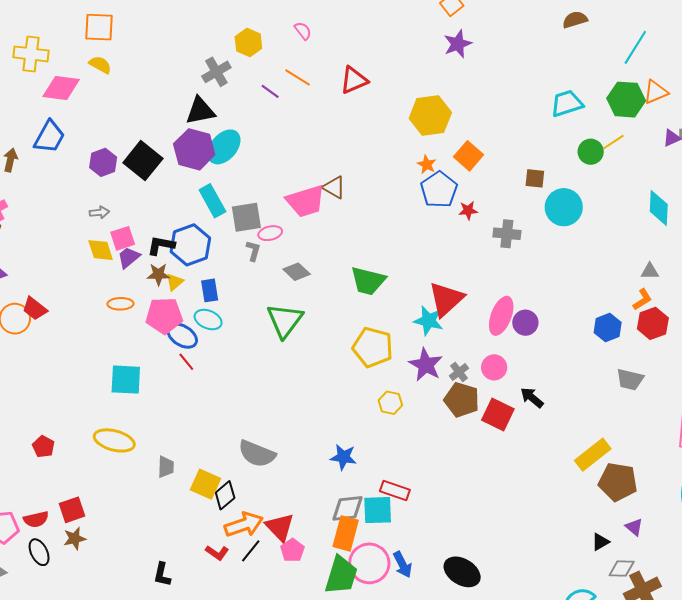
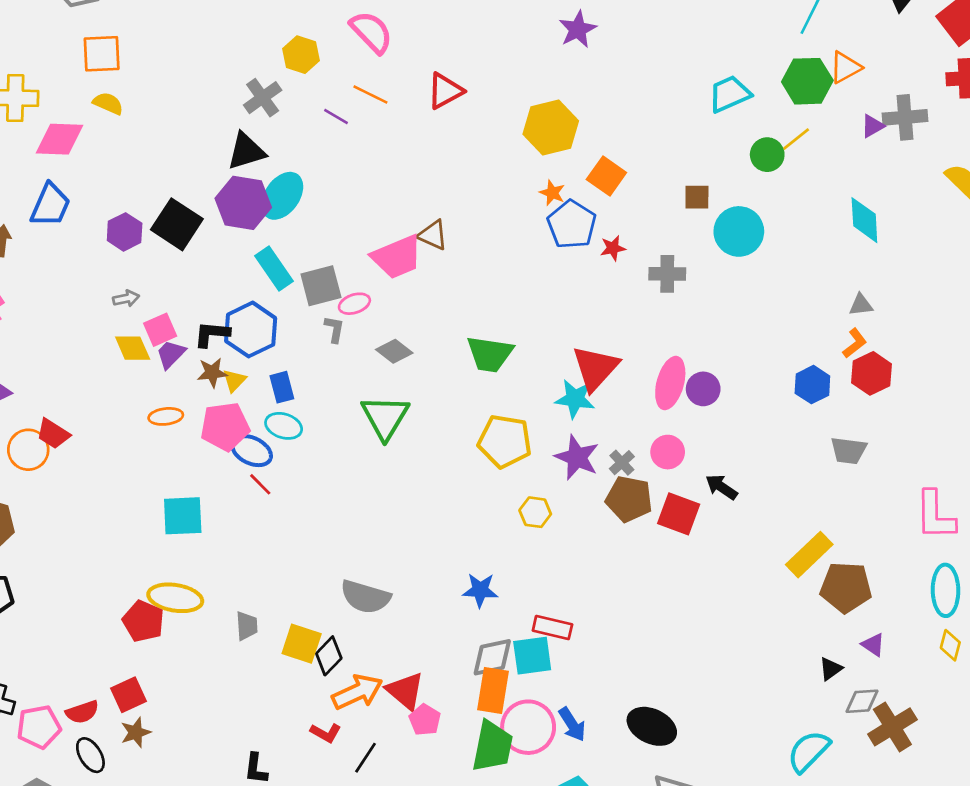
pink semicircle: (303, 31) -> (371, 32), size x1.8
red pentagon: (43, 447) -> (143, 621), moved, size x1.4
black line: (251, 551) -> (365, 758), moved

